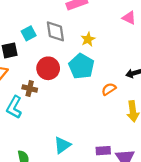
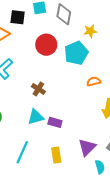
brown cross: (30, 88) -> (38, 89), moved
purple rectangle: (103, 151) -> (55, 122), moved

